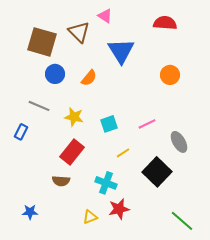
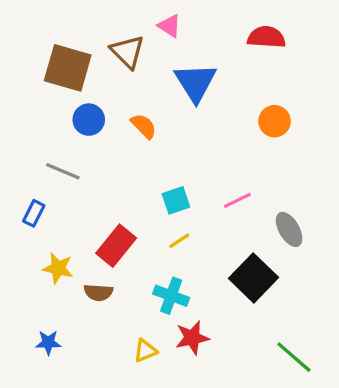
orange semicircle: (89, 78) -> (144, 126), turned -84
yellow star: (74, 117) -> (58, 268), moved
yellow line: (123, 153) -> (179, 241), moved

